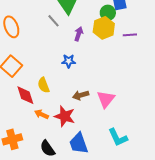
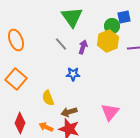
gray line: (54, 21) -> (61, 44), moved
red diamond: (25, 95) -> (20, 123), moved, turned 40
brown arrow: (81, 95) -> (69, 112), moved

